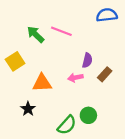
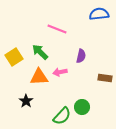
green arrow: (36, 34) -> (40, 52), moved
brown rectangle: (105, 74) -> (105, 78), moved, turned 56
pink arrow: (75, 78) -> (60, 72), moved

